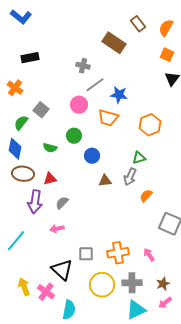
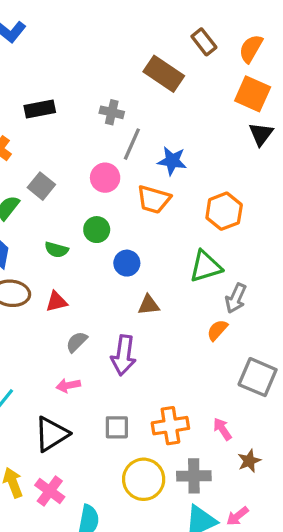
orange square: (167, 55) -> (253, 94), size x1.5
black rectangle: (30, 58) -> (40, 109), moved
gray line: (95, 85) -> (132, 144), turned -30
green triangle: (139, 158) -> (206, 266), size x1.5
gray arrow: (130, 177) -> (236, 298), moved
purple arrow: (35, 202) -> (124, 355), moved
black triangle: (62, 270) -> (51, 434), moved, turned 45
brown star: (163, 284) -> (249, 461), moved
pink arrow: (165, 303) -> (237, 516), moved

